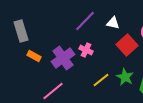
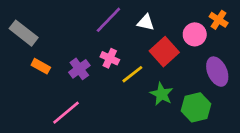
gray rectangle: (21, 31) -> (24, 33), turned -35
purple cross: (63, 58) -> (79, 69), size x0.7
yellow line: (101, 80) -> (132, 74), moved

